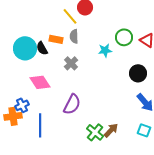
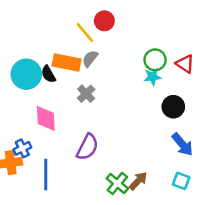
gray semicircle: (74, 36) -> (90, 59), turned 40
orange rectangle: (56, 39) -> (67, 62), size x1.5
cyan star: (105, 50) -> (152, 77), moved
pink diamond: (40, 82) -> (46, 118), turned 30

